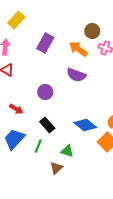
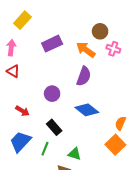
purple rectangle: (45, 43) -> (52, 44), turned 36
purple semicircle: (76, 75) -> (84, 76), turned -90
blue diamond: (85, 125) -> (87, 110), moved

